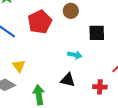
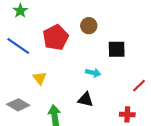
yellow triangle: (19, 66) -> (40, 78), moved
red cross: (100, 87) -> (127, 114), moved

